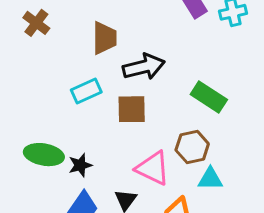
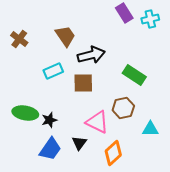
brown cross: (36, 23) -> (19, 39), moved
brown trapezoid: (104, 38) -> (65, 36), turned -35
cyan triangle: (210, 179) -> (150, 129), moved

